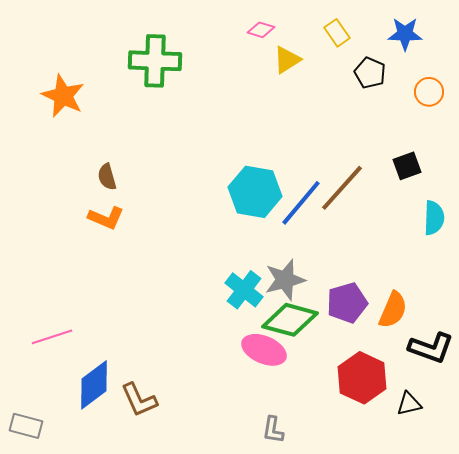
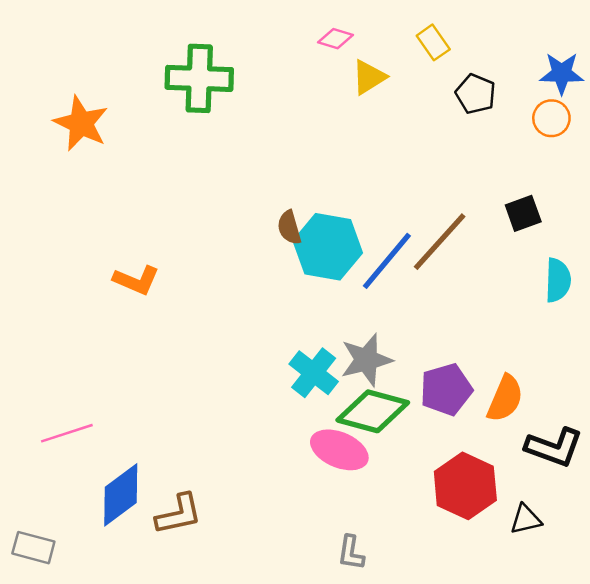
blue star: (405, 34) -> (562, 73), moved
brown semicircle: (107, 177) -> (289, 228), moved
brown L-shape: (139, 400) -> (179, 514), turned -78

